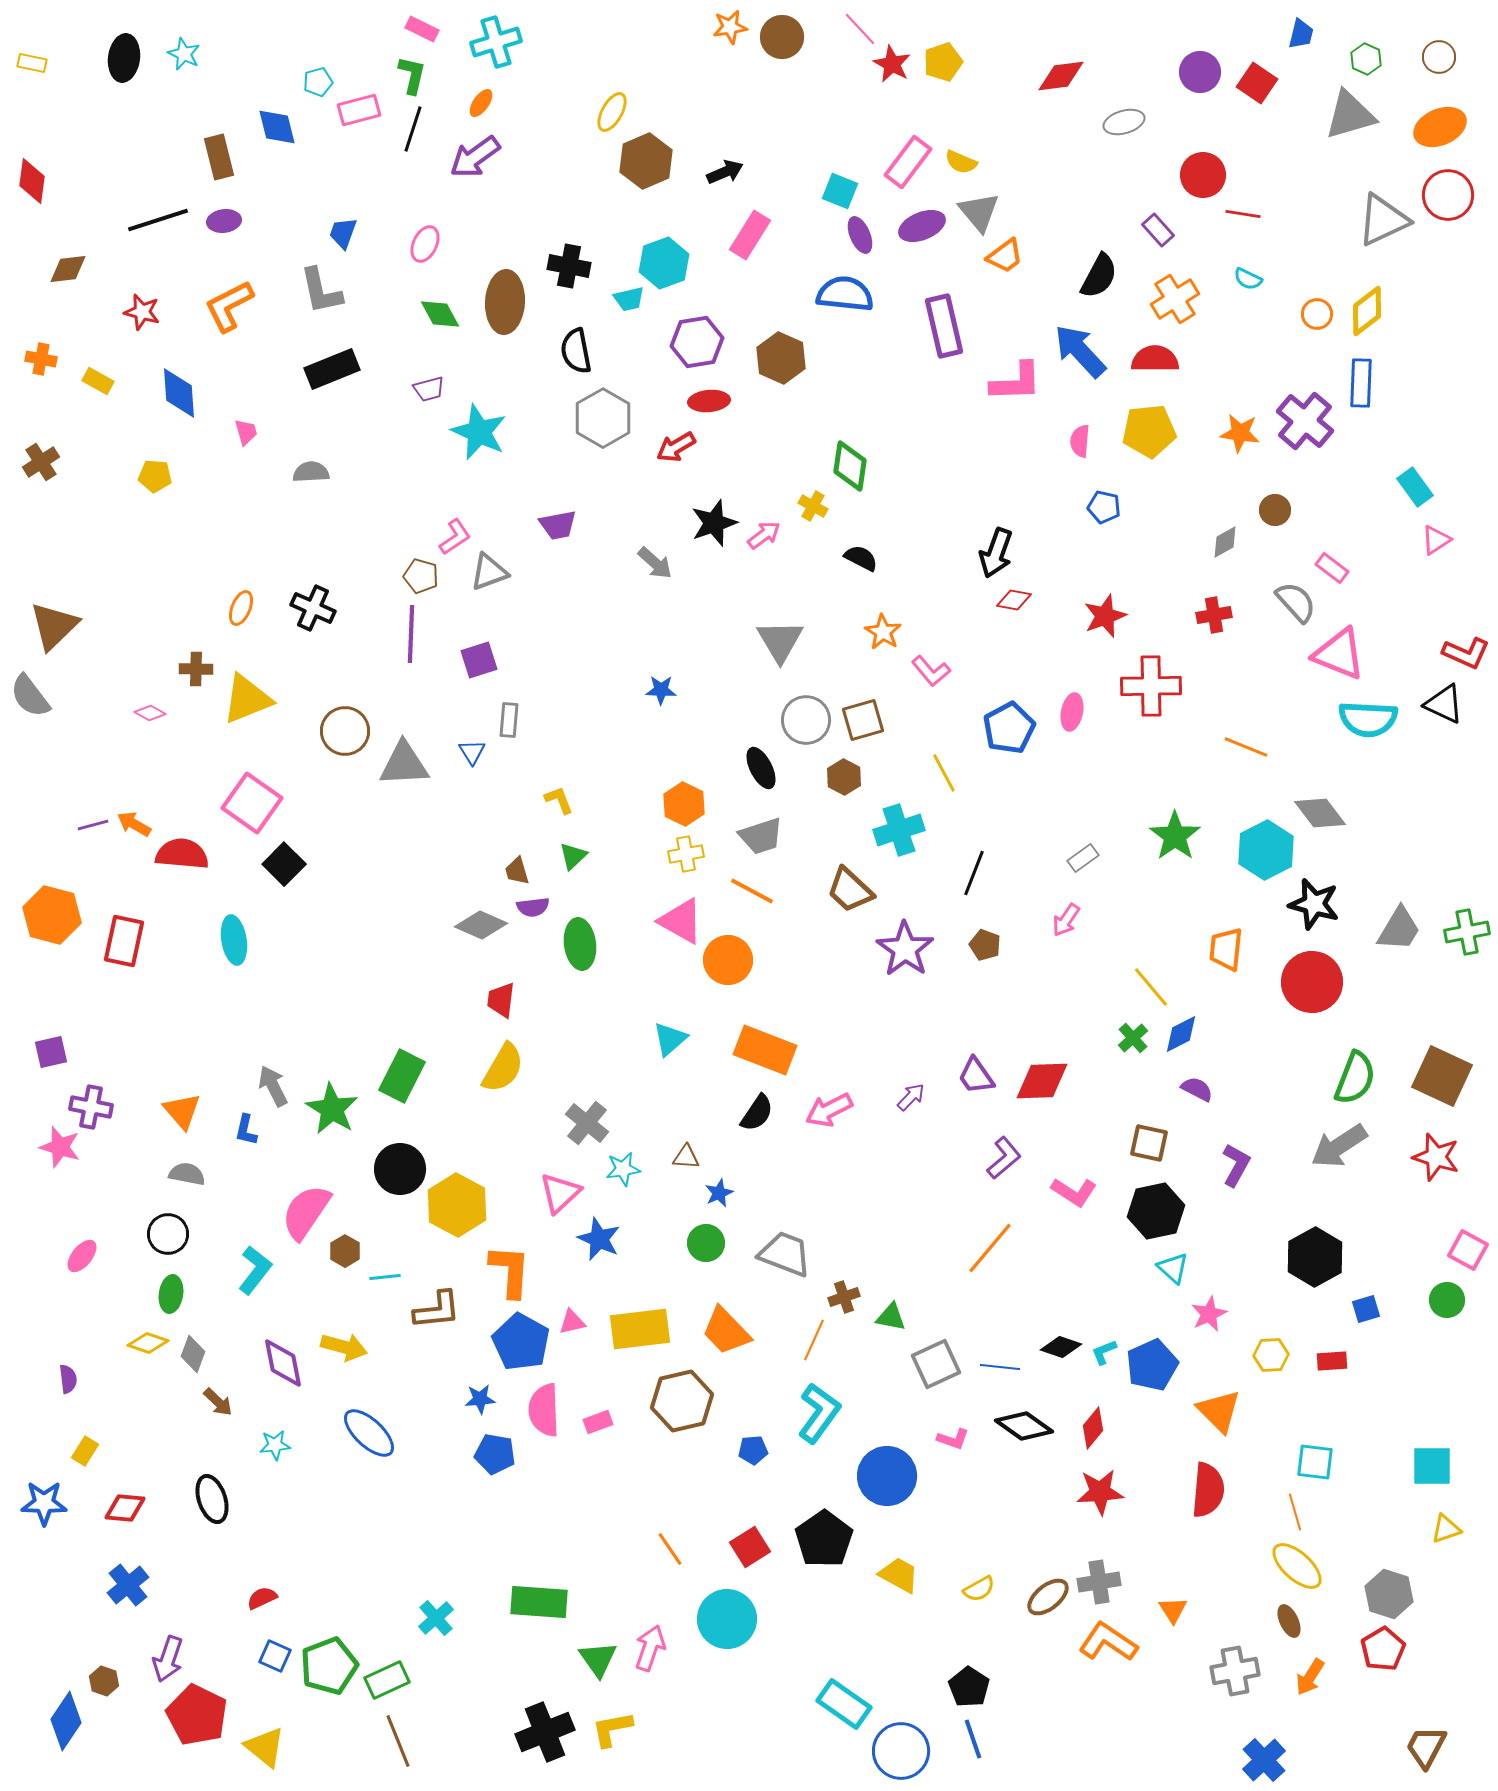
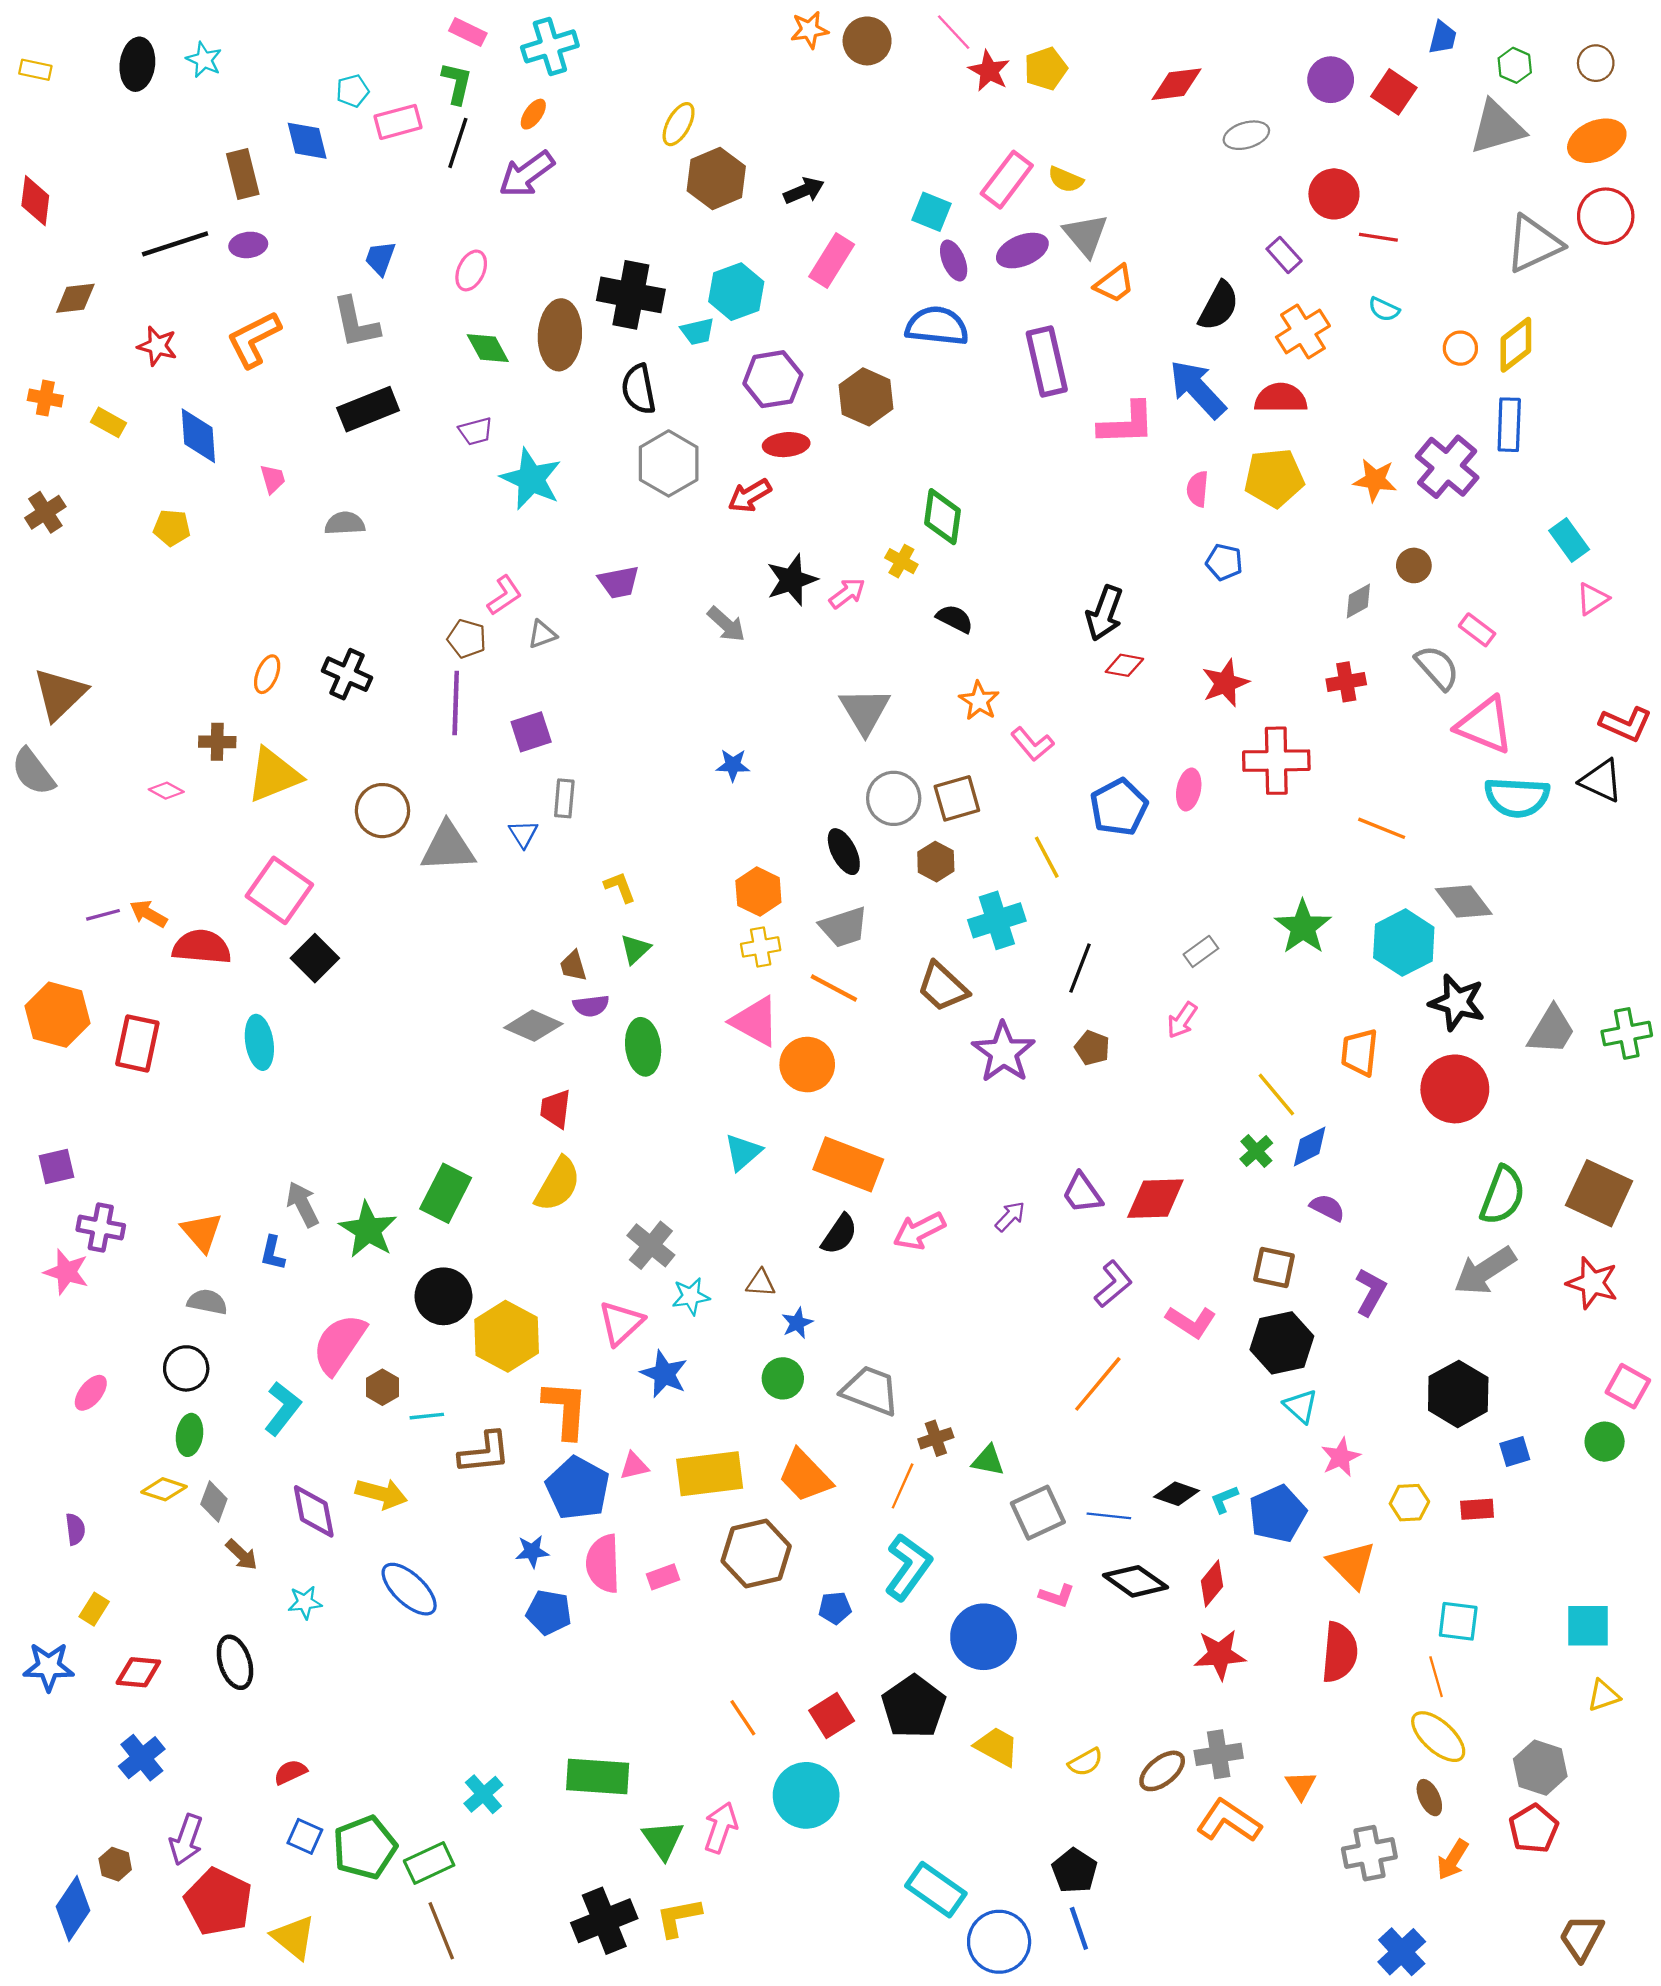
black cross: (569, 266) -> (631, 295), size x1.4
gray triangle: (489, 572) -> (542, 634), size x0.7

